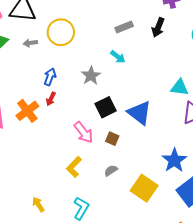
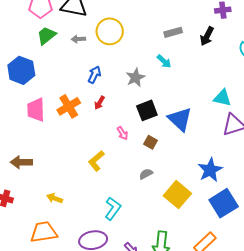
red arrow: (51, 99) -> (100, 103), moved
pink arrow: (83, 132) -> (122, 133), size x0.6
yellow L-shape: (74, 167) -> (96, 161), moved
yellow arrow: (38, 204) -> (55, 198), moved, turned -42

